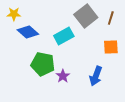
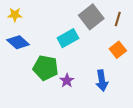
blue diamond: (28, 32) -> (18, 42), moved
orange square: (111, 47) -> (118, 50), turned -35
blue arrow: (96, 76) -> (102, 81), turned -30

